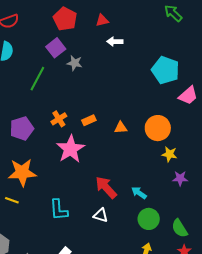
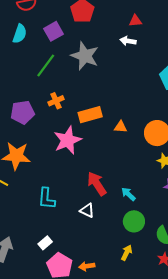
red triangle: (102, 20) -> (135, 21), moved
purple square: (56, 48) -> (54, 31), moved
gray star: (75, 63) -> (85, 56), size x1.8
orange cross: (59, 119) -> (56, 101), moved
orange rectangle: (89, 120) -> (90, 115), size x1.6

